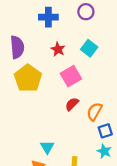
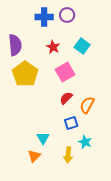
purple circle: (86, 12) -> (67, 15), moved
blue square: (105, 131) -> (71, 123), moved
cyan star: (104, 151) -> (85, 142), moved

